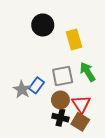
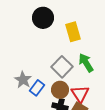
gray square: (63, 76) -> (62, 67), turned -35
blue rectangle: (36, 85) -> (37, 88), moved

